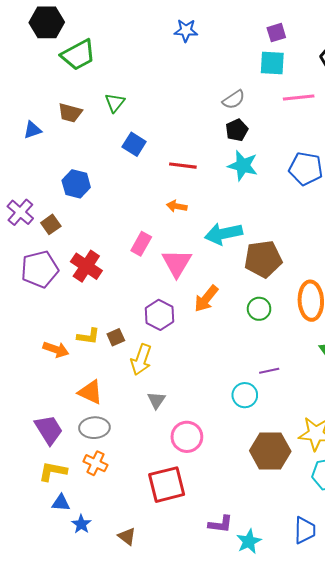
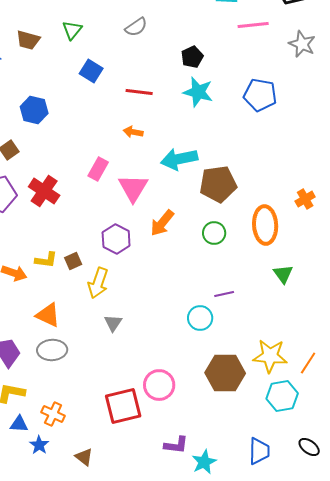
gray semicircle: (234, 100) -> (136, 27), moved
pink circle: (187, 437) -> (159, 385), moved
orange cross: (95, 463) -> (53, 414), moved

